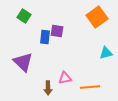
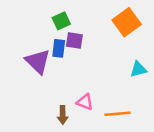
green square: (24, 16) -> (61, 21), moved, turned 32
purple triangle: (23, 62) -> (38, 61), moved
pink triangle: (65, 78) -> (85, 102), turned 32

